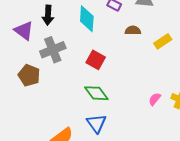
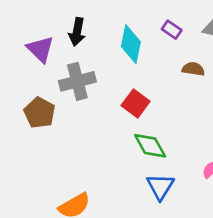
green diamond: (96, 93) -> (150, 146), moved
blue triangle: (96, 123) -> (160, 187), moved

